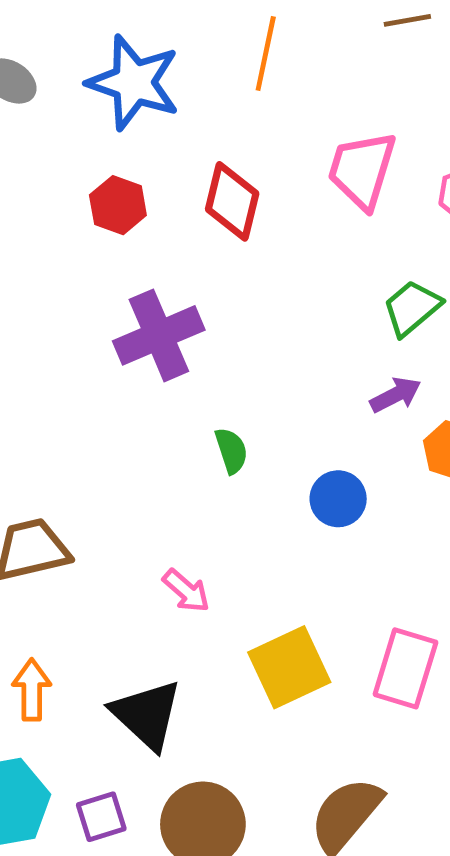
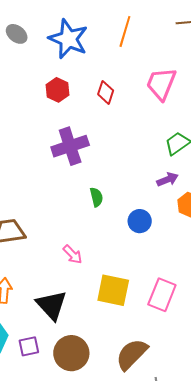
red diamond: (232, 201) -> (106, 92), size x0.7
yellow square: (289, 667) -> (113, 290), turned 32

